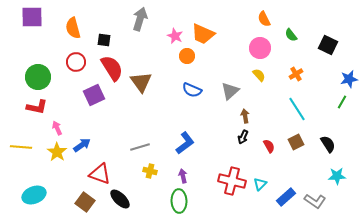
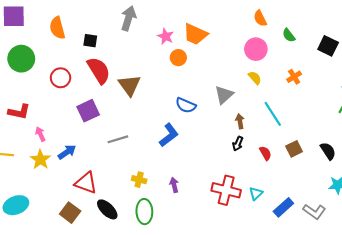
red circle: (76, 62) -> (61, 78), moved
green circle: (38, 77) -> (21, 59), moved
blue semicircle: (192, 90) -> (186, 105), moved
purple square: (94, 95) -> (88, 111), moved
cyan line: (297, 109) -> (273, 114), moved
blue L-shape: (185, 143) -> (169, 135), moved
gray line: (140, 147) -> (118, 139), moved
green ellipse: (179, 201) -> (144, 212), moved

